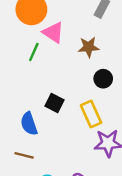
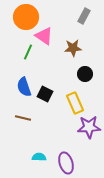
blue semicircle: (29, 124) -> (24, 87), moved
brown line: (24, 155) -> (23, 118), moved

